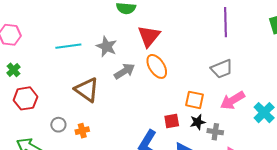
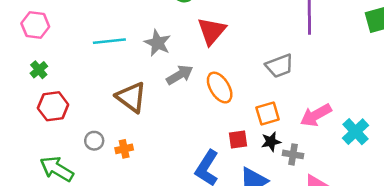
orange ellipse: (157, 66) -> (220, 88), moved
gray trapezoid: (222, 69) -> (279, 66), moved
orange square: (194, 100) -> (268, 113), turned -30

